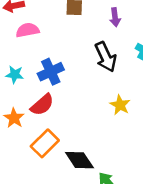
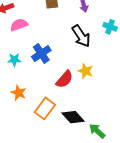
red semicircle: (42, 105) -> (65, 79), moved
yellow star: (120, 105) -> (85, 71), moved

